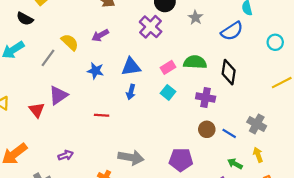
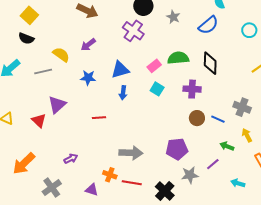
black semicircle: (25, 19) -> (26, 38), moved
gray line: (48, 58) -> (43, 72), turned 48

